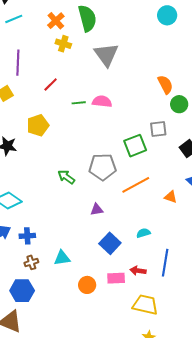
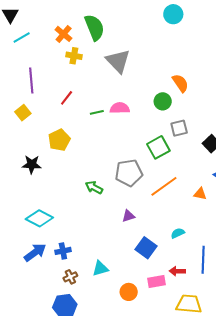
green circle: (179, 104) -> (163, 101), moved

